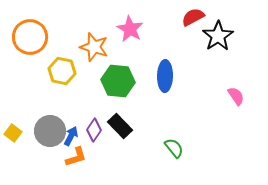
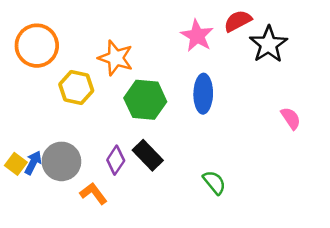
pink star: (130, 29) -> (197, 36), moved
blue arrow: (71, 136) -> (33, 163), moved
orange L-shape: (76, 157) -> (94, 193), turned -110

